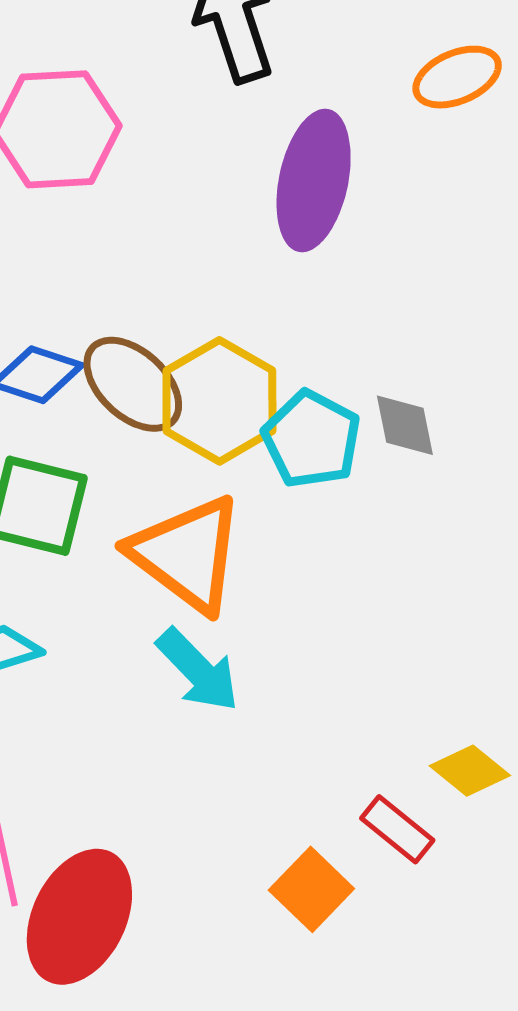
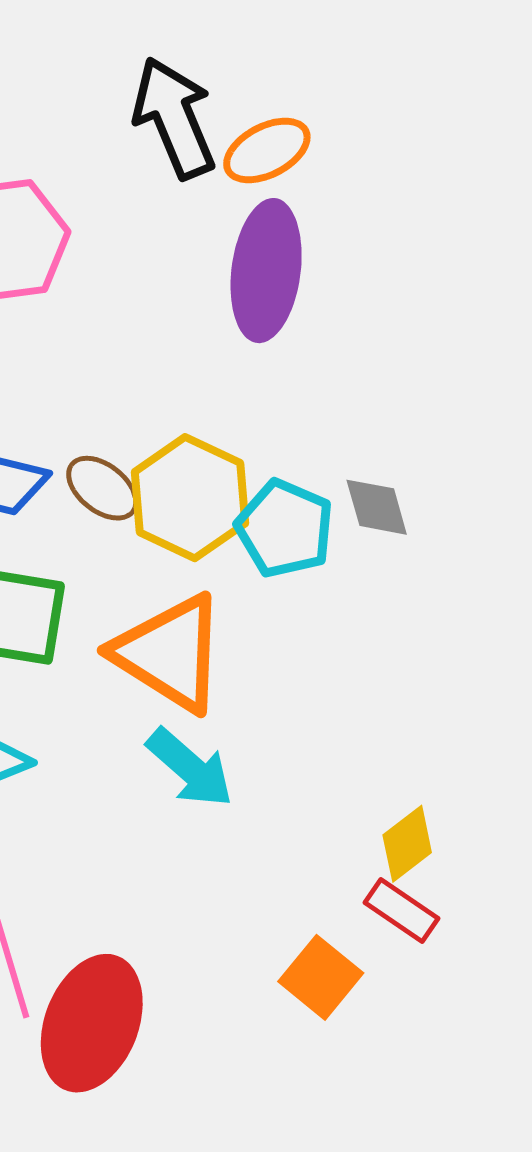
orange ellipse: (457, 77) -> (267, 150), moved
brown ellipse: (133, 384) -> (102, 488), size x0.7
yellow diamond: (470, 771) -> (407, 844), moved, turned -72

